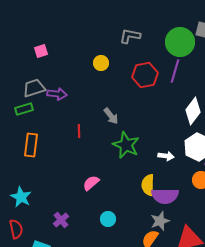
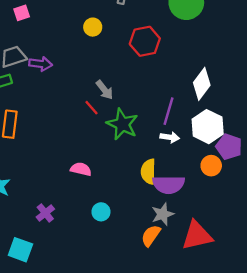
purple line: (175, 71) -> (169, 111), moved
red line: (79, 131) -> (92, 108), moved, turned -40
pink semicircle: (91, 183) -> (81, 169), turned 54

